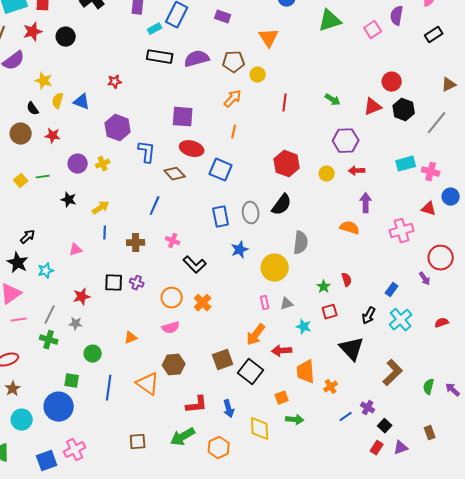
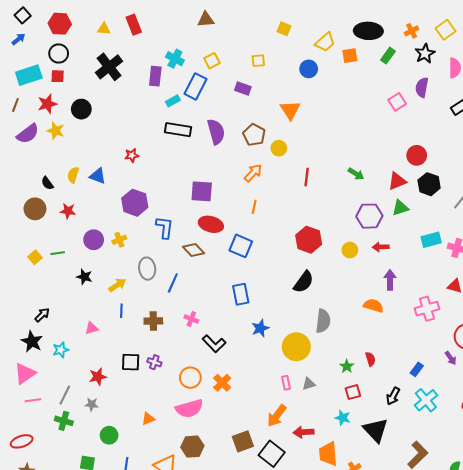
green triangle: (330, 21) -> (400, 208), moved, size x0.7
purple semicircle: (197, 59) -> (216, 132), turned 90
brown pentagon: (234, 62) -> (254, 135), turned 30
yellow star: (44, 81) -> (56, 131), moved
gray ellipse: (251, 213) -> (147, 269), moved
cyan star: (304, 327) -> (343, 418), moved
pink semicircle: (171, 328) -> (189, 408), size x1.5

